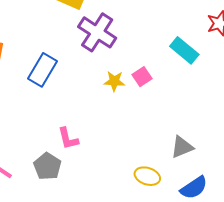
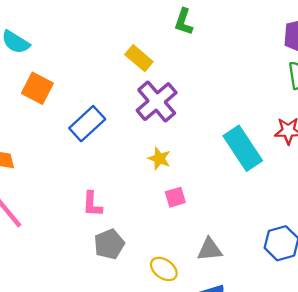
cyan rectangle: (184, 50) -> (243, 148), size x1.4
pink square: (142, 77) -> (175, 197), moved
gray pentagon: (47, 166) -> (109, 244), moved

